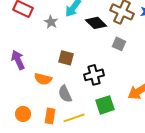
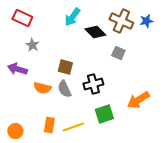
gray star: (51, 22) -> (32, 45), moved
purple arrow: (18, 60) -> (17, 69), turned -48
gray semicircle: (65, 94) -> (64, 89), moved
orange circle: (23, 114) -> (15, 131), moved

